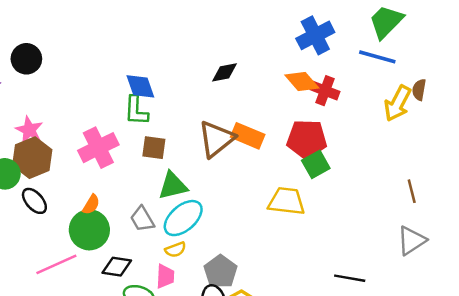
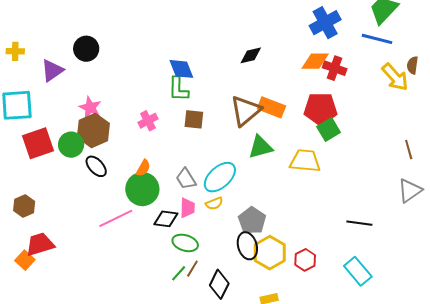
orange diamond: (302, 81) -> (315, 61), turned -48
yellow arrow: (398, 103) -> (395, 77), turned -68
pink cross: (98, 148) -> (148, 121), size x0.6
green triangle: (173, 186) -> (260, 147), moved
pink trapezoid: (165, 276) -> (187, 208), moved

